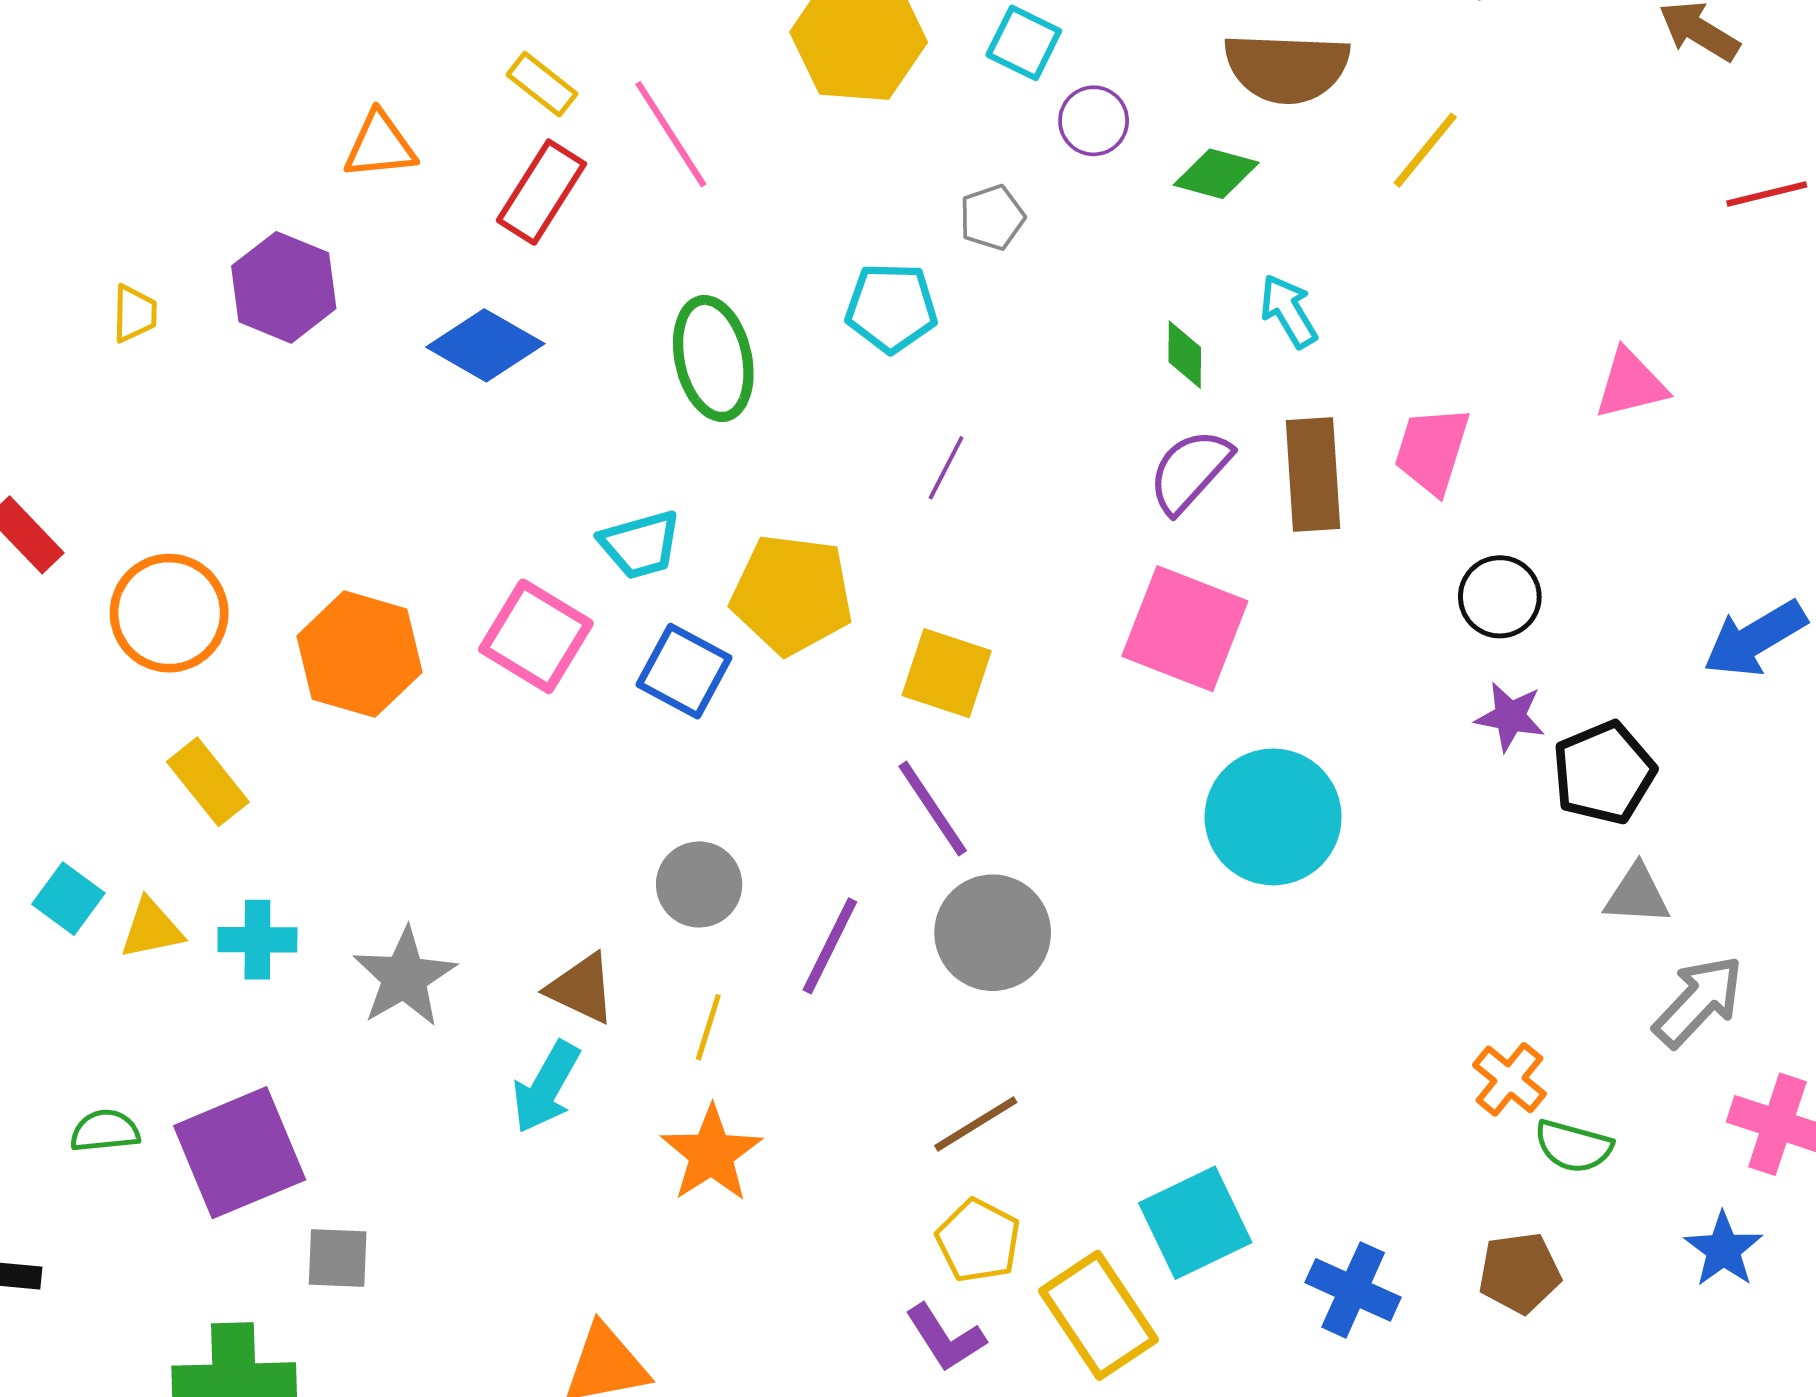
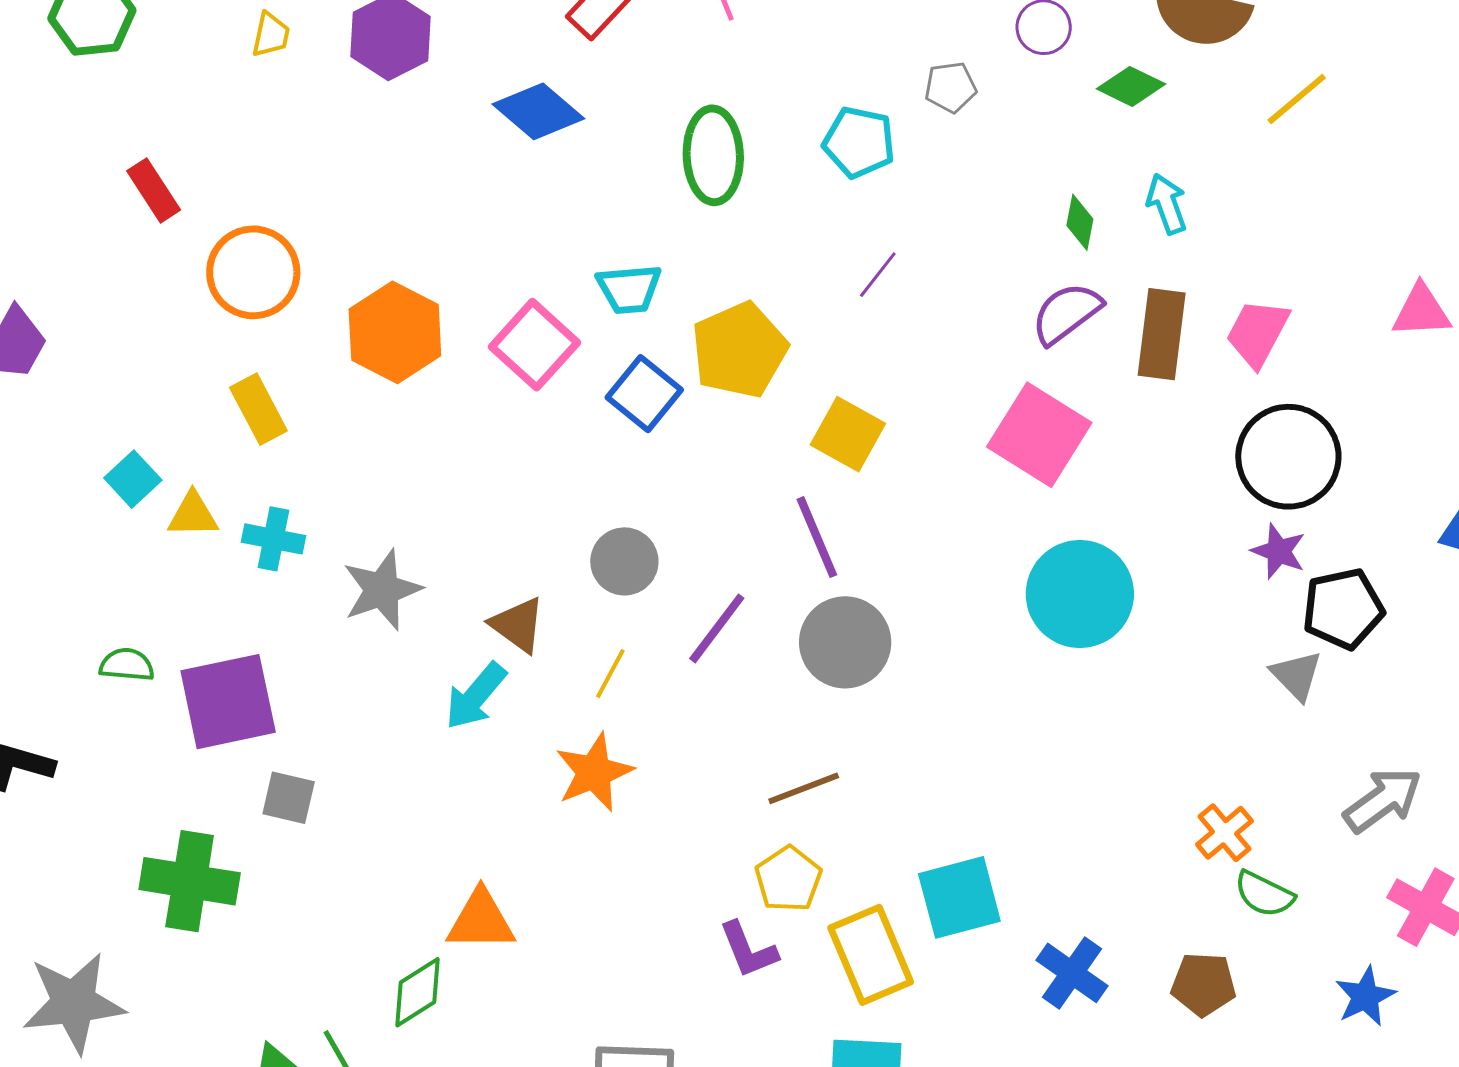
yellow pentagon: (792, 594) -> (739, 350), turned 30
black circle: (1500, 597) -> (1288, 457), size x1.6
gray triangle: (1637, 895) -> (1296, 675), moved, turned 32

